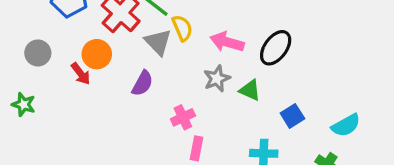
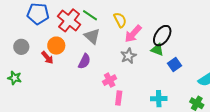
yellow semicircle: (182, 28) -> (120, 20), moved
pink arrow: (227, 42) -> (133, 34), turned -60
green triangle: (250, 90) -> (157, 50), moved
blue square: (292, 116) -> (174, 64), moved

